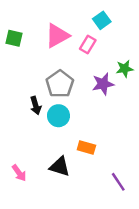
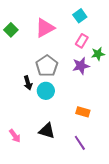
green square: (14, 38) -> (11, 30), turned 32
pink rectangle: (88, 44) -> (82, 41), moved
orange rectangle: (86, 147) -> (83, 112), moved
purple line: (118, 182) -> (80, 143), moved

